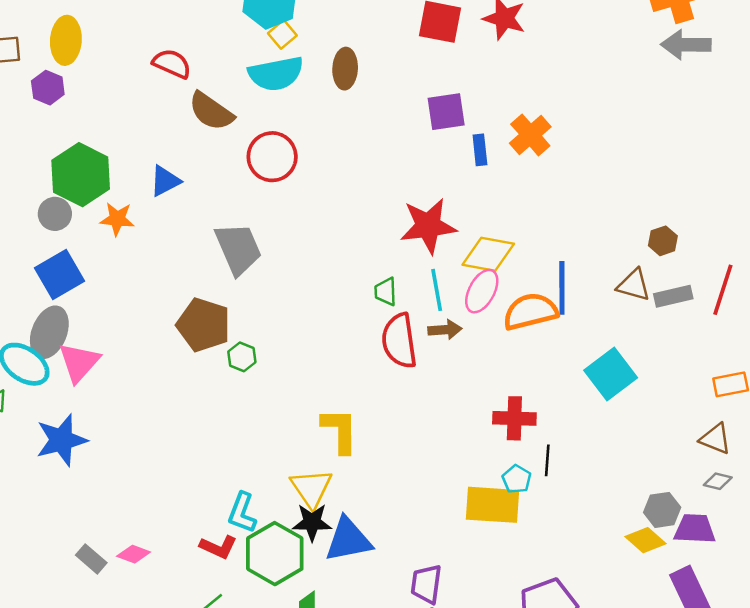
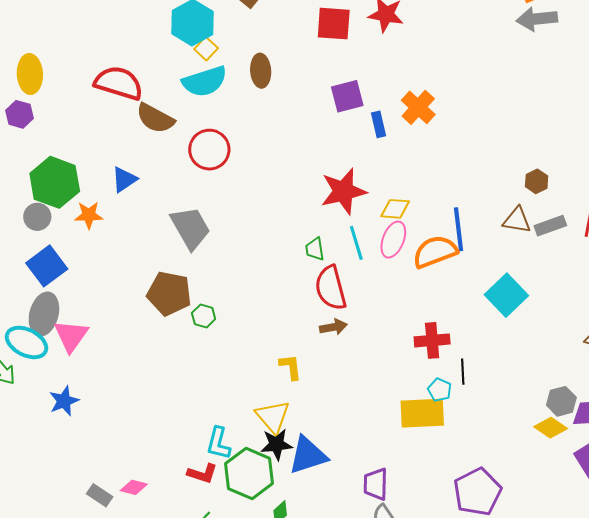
red semicircle: (172, 64) -> (119, 83), size x1.5
yellow diamond: (488, 254) -> (395, 209), size x0.7
brown arrow: (445, 330) -> (333, 327), moved
yellow L-shape: (340, 431) -> (291, 367), size x0.7
blue star: (61, 440) -> (64, 401), size x0.7

